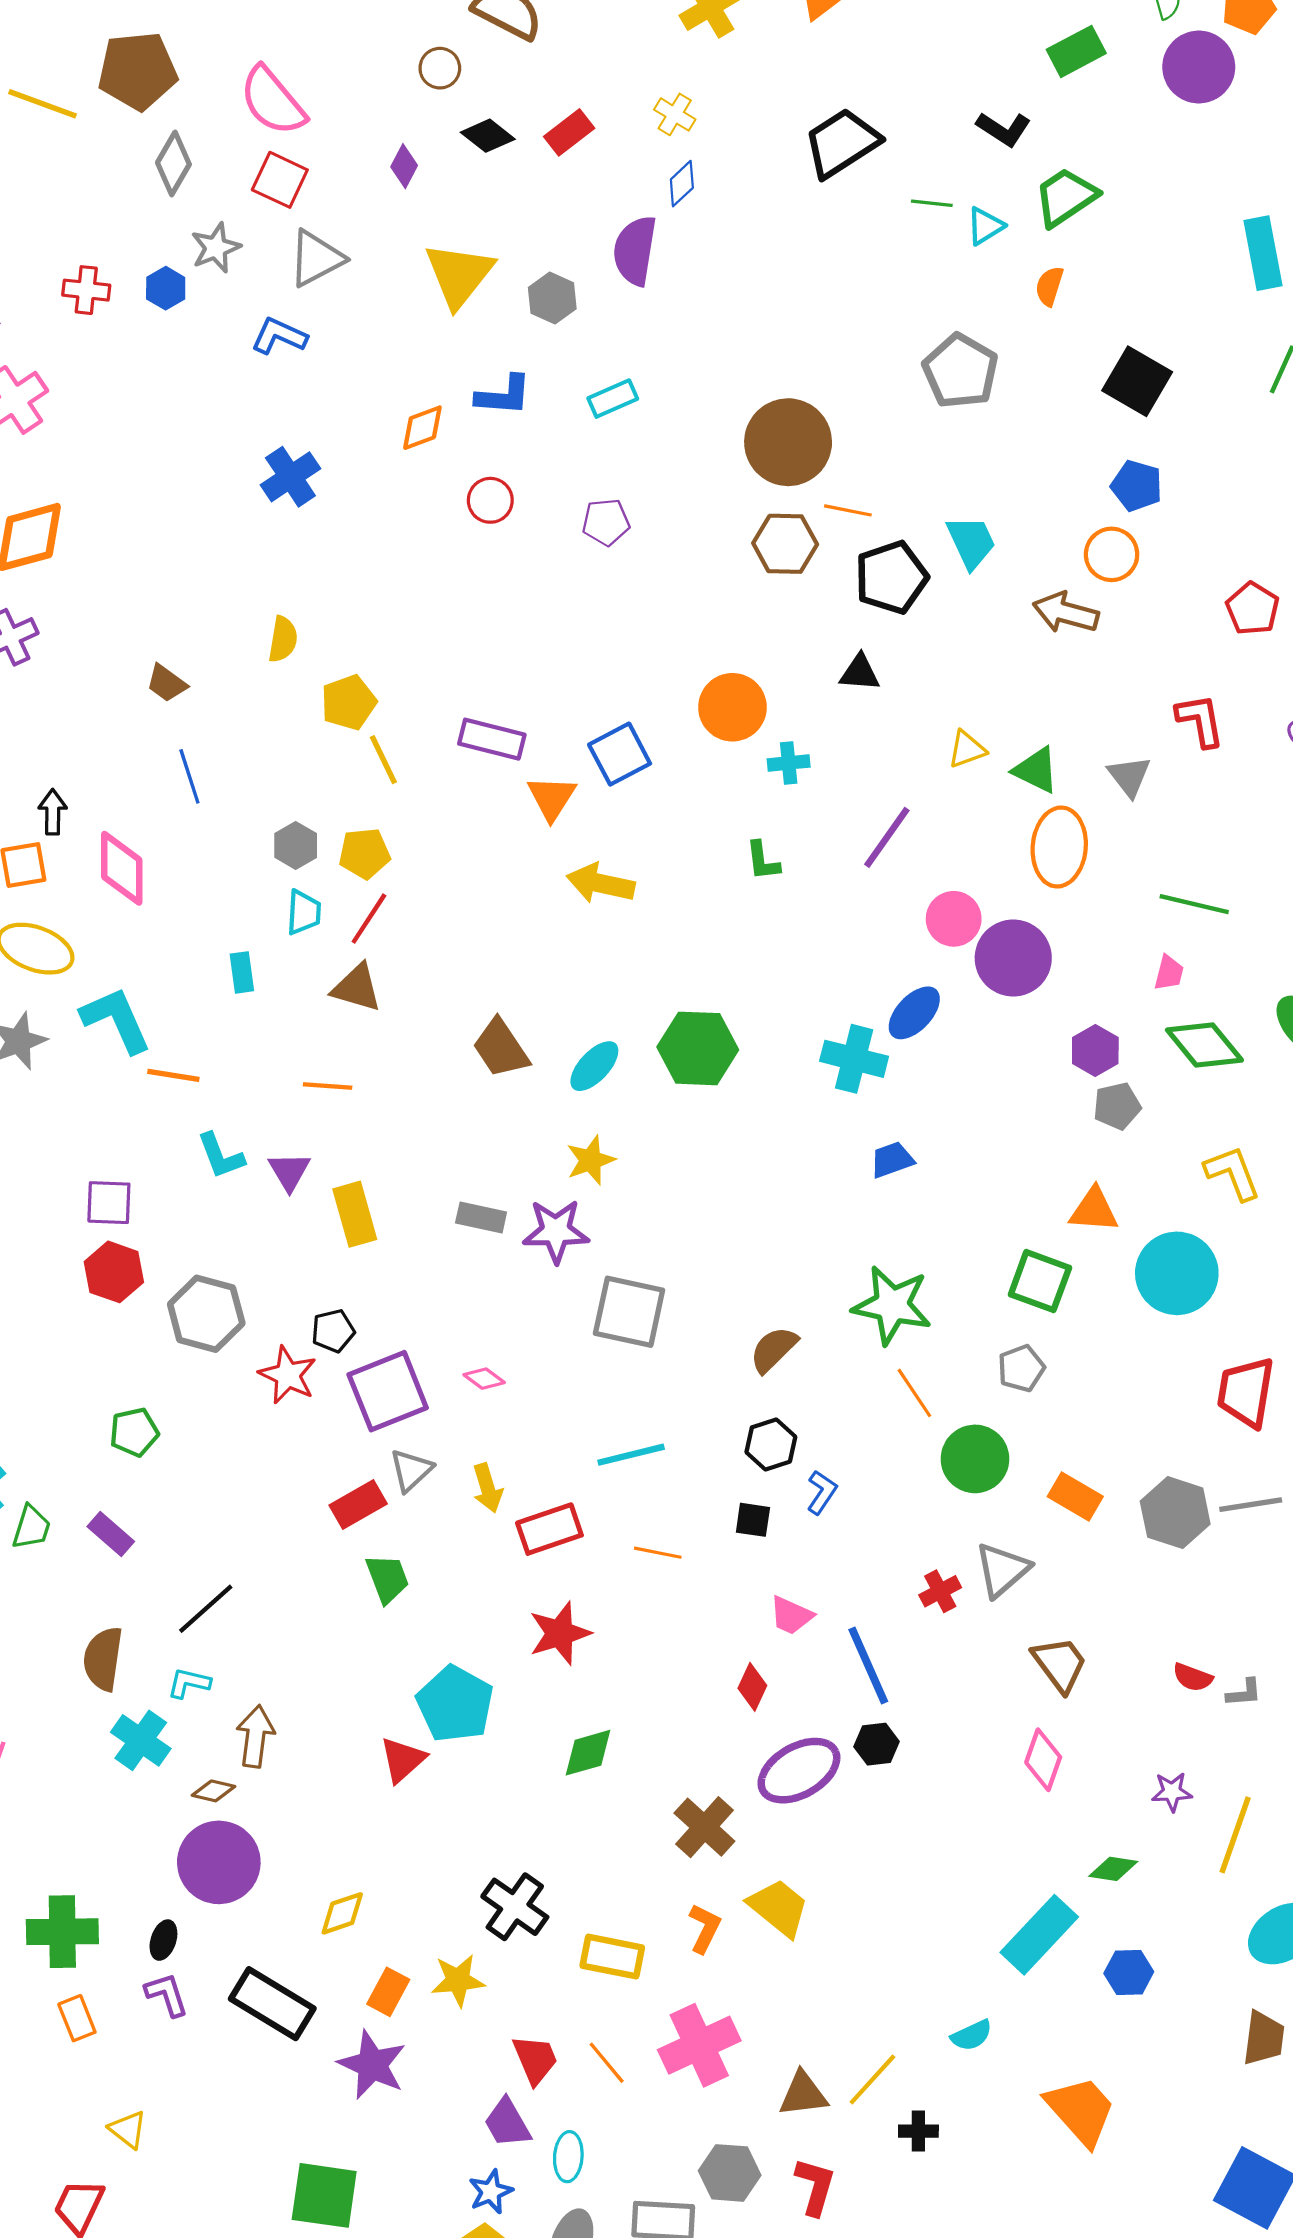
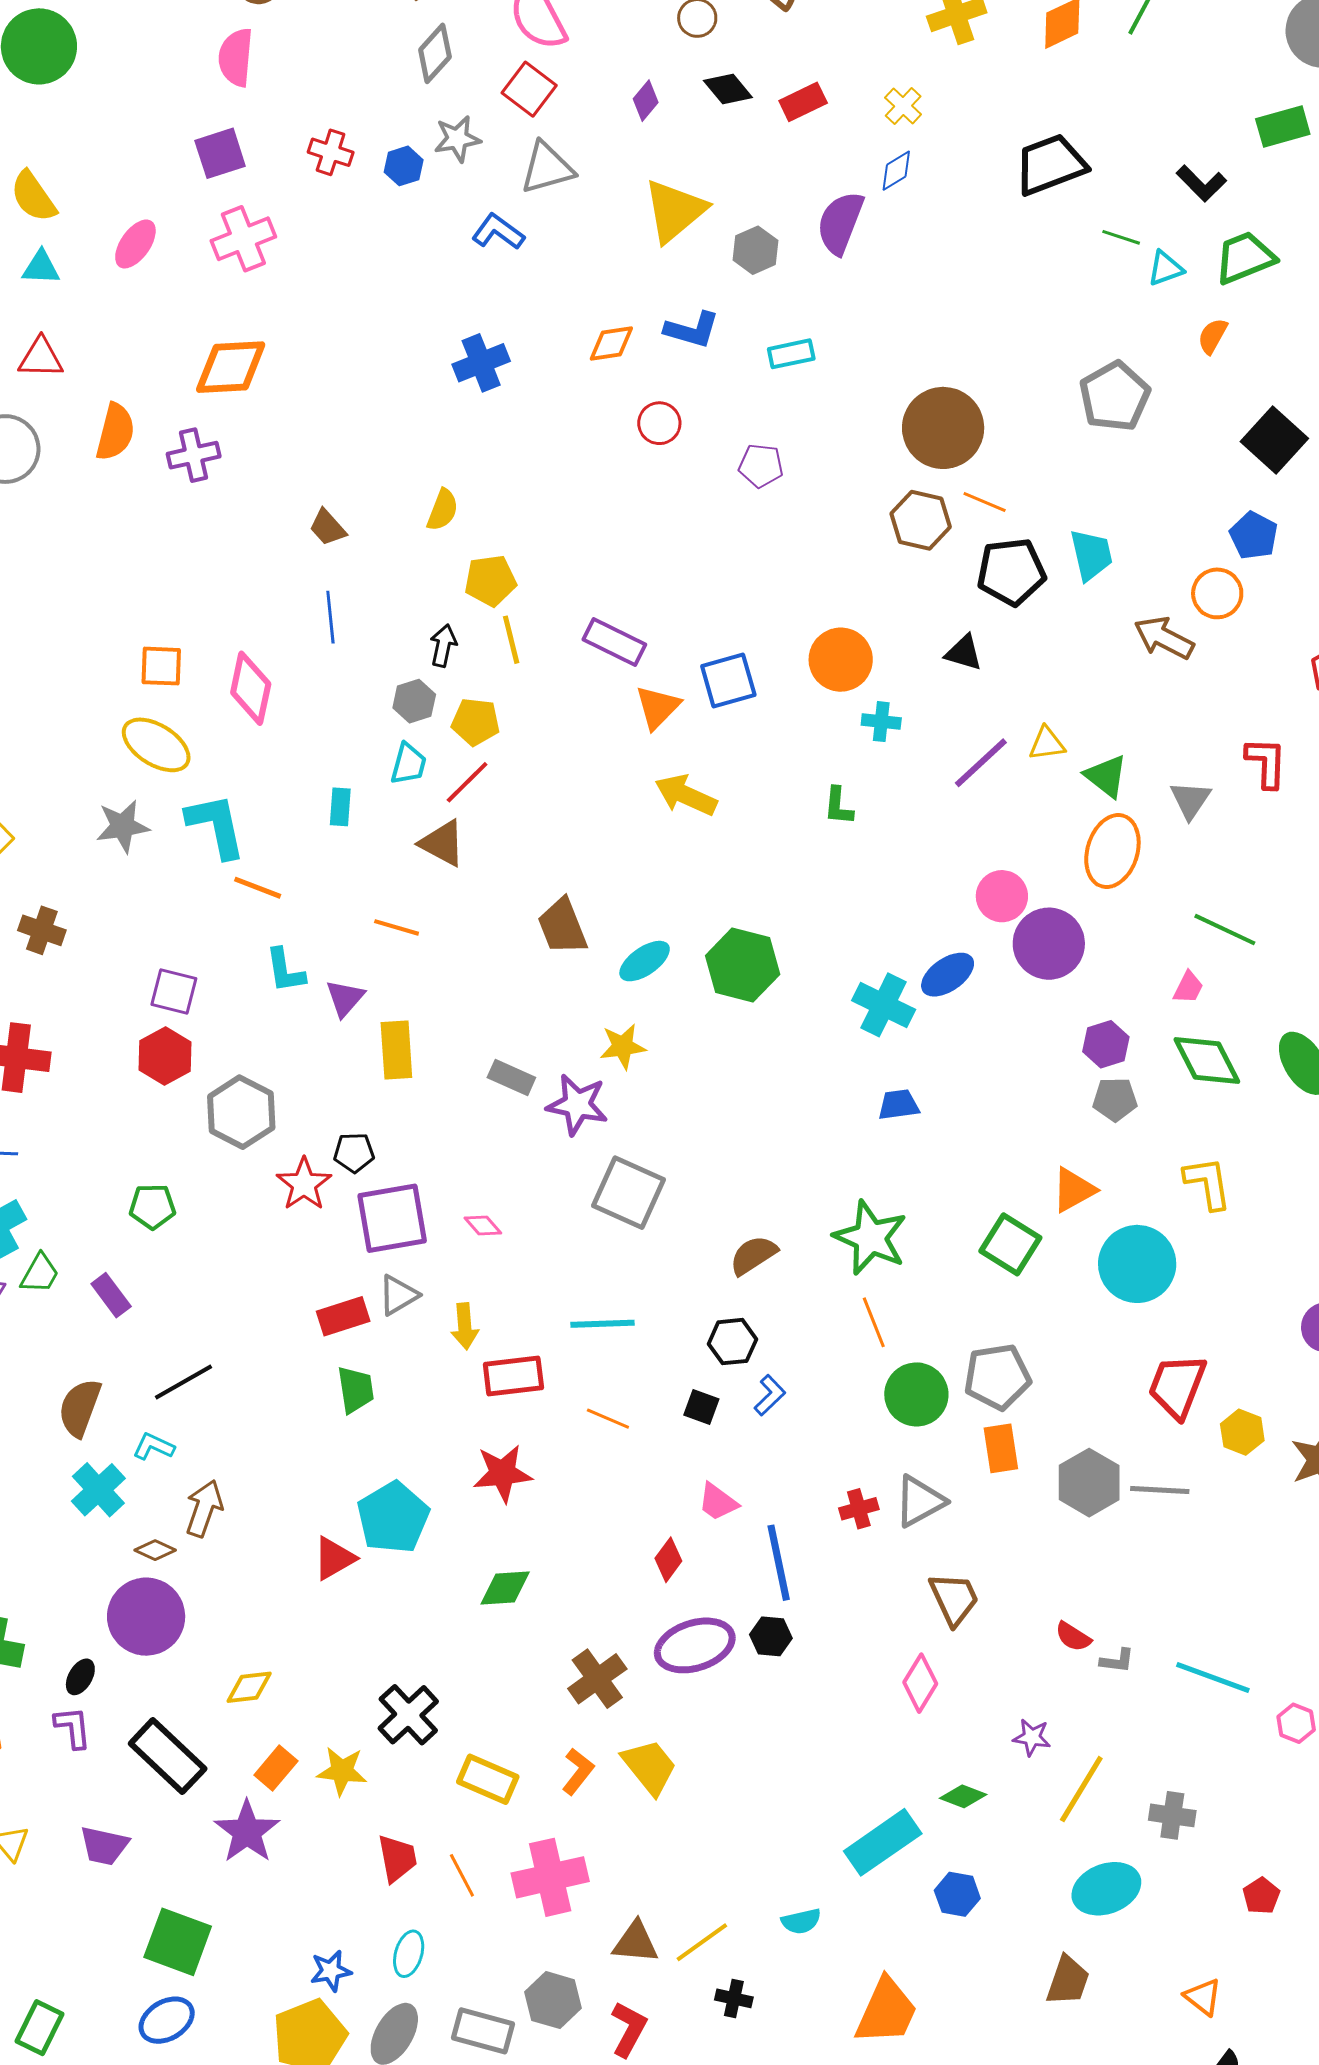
black arrow: (53, 812) -> (443, 646), moved
purple line: (887, 837) -> (981, 763), moved
orange triangle: (1094, 1210) -> (1074, 1190), turned -45
gray pentagon: (1021, 1368) -> (997, 1377), moved, size x1.5
orange rectangle: (1075, 1496) -> (1001, 1448), turned 39
orange trapezoid: (1081, 2111) -> (886, 2011), turned 54
purple trapezoid: (507, 2123) -> (104, 1846), moved, turned -60

